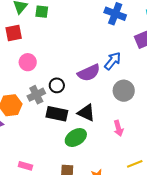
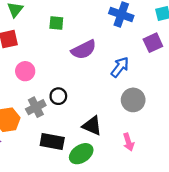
green square: (42, 12) -> (56, 23), moved
purple semicircle: (89, 73) -> (84, 50), moved
black rectangle: (57, 114) -> (52, 142), moved

